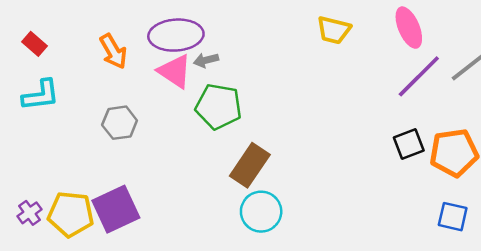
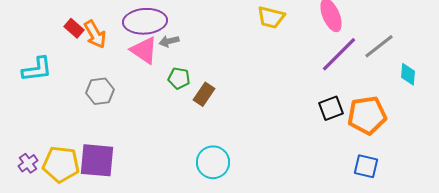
red rectangle: (34, 44) -> (74, 28), moved
green pentagon: (219, 106) -> (179, 78), size x0.6
brown rectangle: (250, 165) -> (204, 94), moved, size x0.7
purple square: (116, 209) -> (97, 160), turned 30

